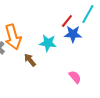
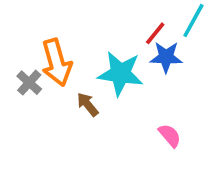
cyan star: (48, 43) -> (120, 73), size x1.4

